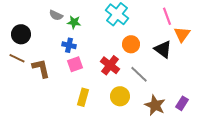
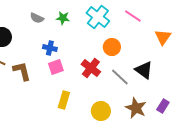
pink line: (167, 16) -> (133, 16), moved, turned -36
green star: (74, 22) -> (63, 18), moved
black triangle: (163, 49) -> (144, 70), moved
yellow circle: (120, 96) -> (101, 111), moved

